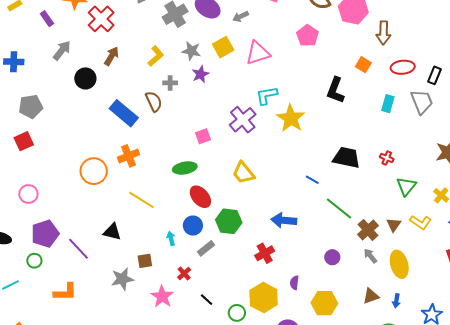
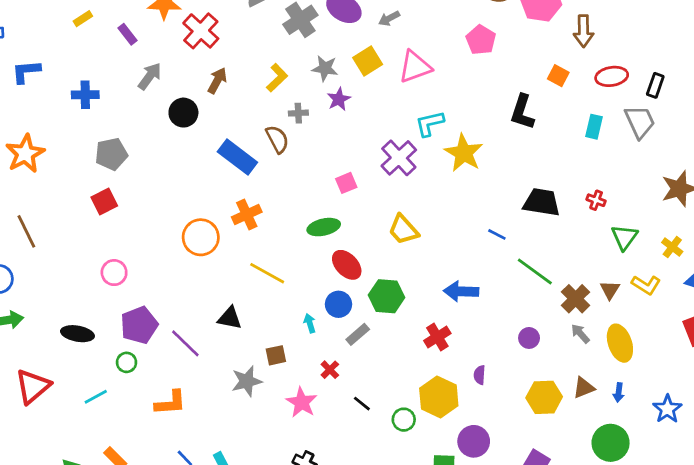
yellow hexagon: (324, 303) -> (544, 397), moved

